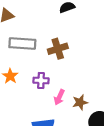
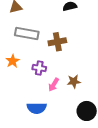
brown star: (80, 102) -> (74, 81), moved

